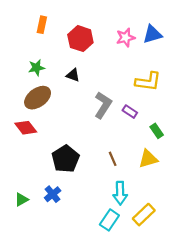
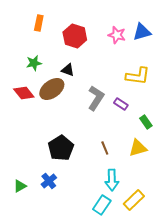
pink star: (126, 38) -> (117, 35), turned 30
brown ellipse: (38, 98) -> (52, 89), moved
red diamond: (26, 128) -> (24, 93), moved

